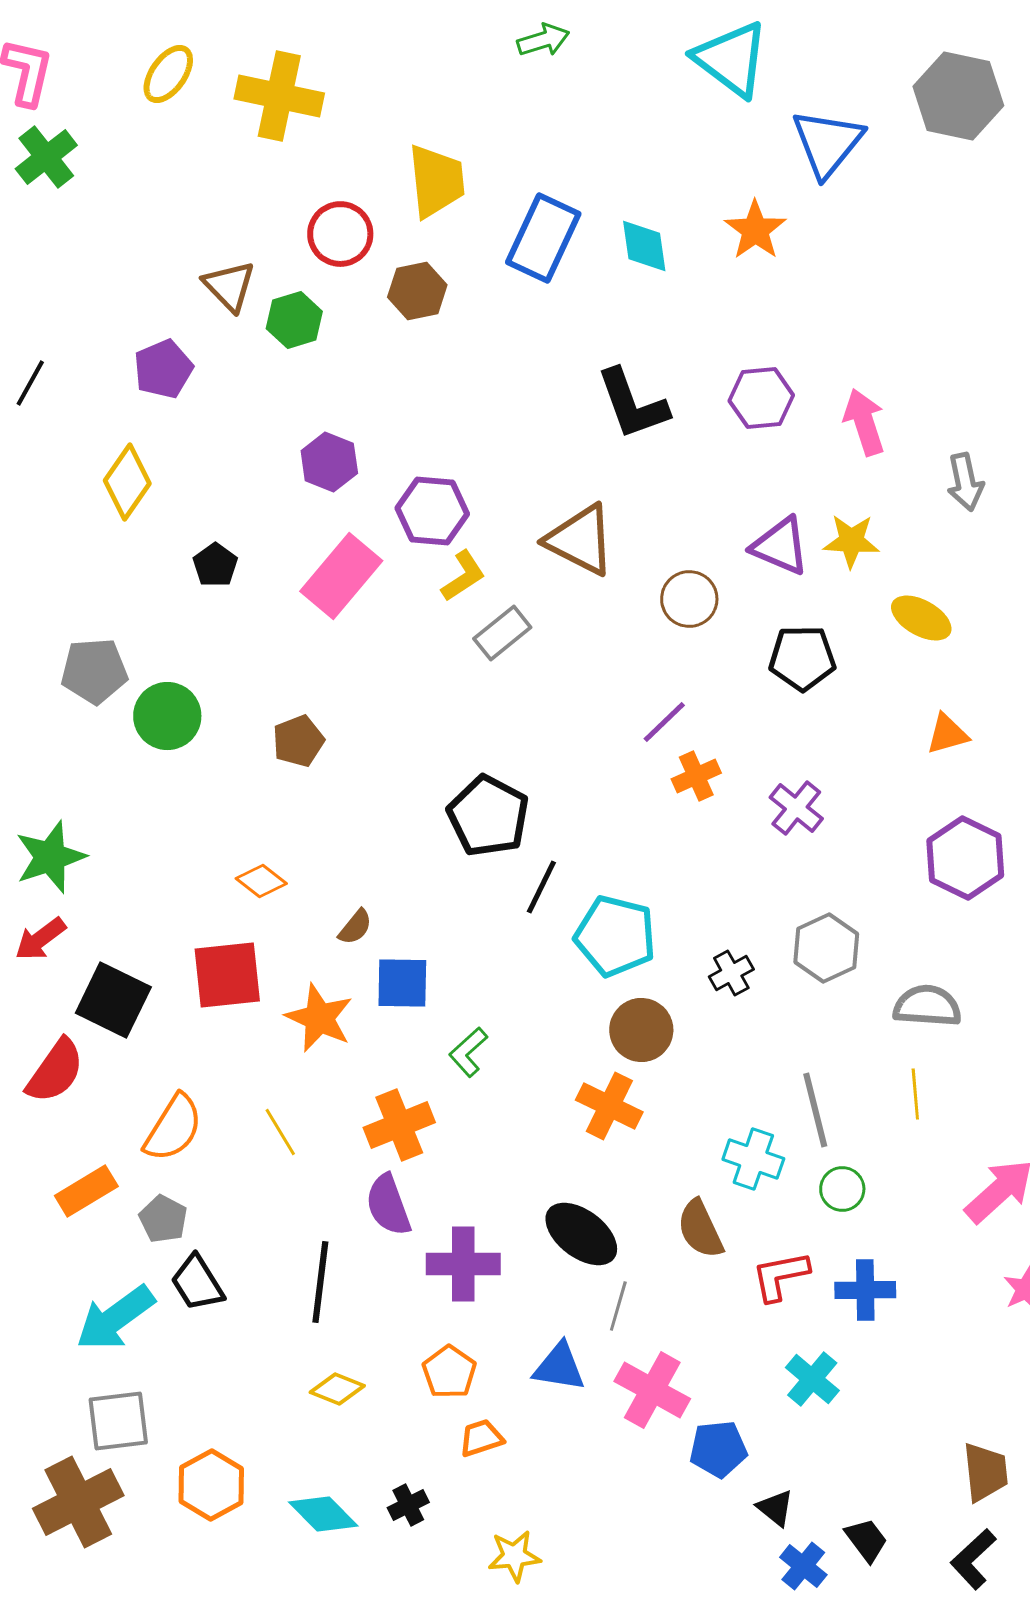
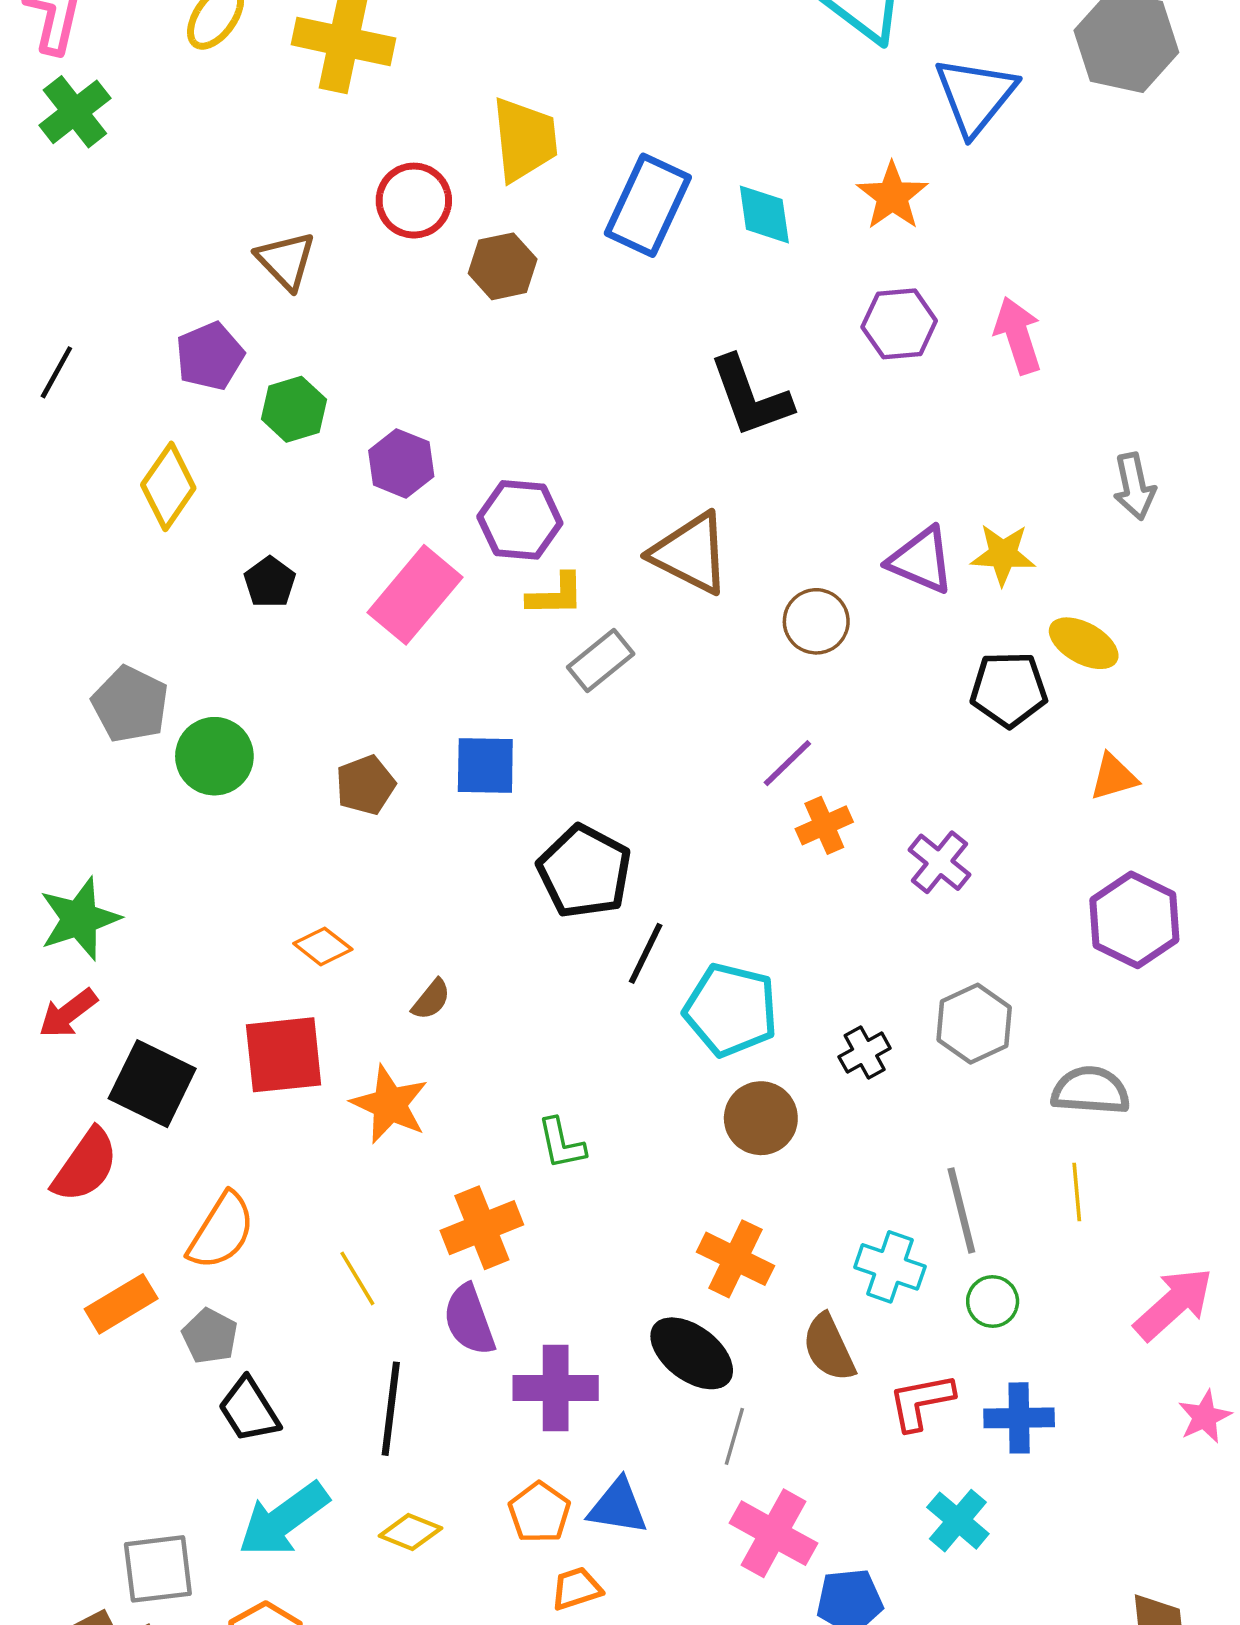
green hexagon: (294, 320) -> (294, 409), moved
purple hexagon: (761, 398) -> (899, 324), moved
pink arrow: (864, 422) -> (1018, 335), moved
yellow L-shape: (463, 576) -> (556, 595), turned 32
black pentagon: (802, 658) -> (1009, 689), moved
gray pentagon: (94, 671) -> (130, 704), turned 30
blue square: (402, 983) -> (485, 765), moved
green L-shape: (468, 1052) -> (561, 1144), turned -60
orange cross: (609, 1106) -> (735, 1259), moved
yellow line: (280, 1132) -> (357, 1278), moved
cyan arrow: (115, 1318) -> (284, 1519), moved
blue triangle: (559, 1367) -> (618, 1507), moved

